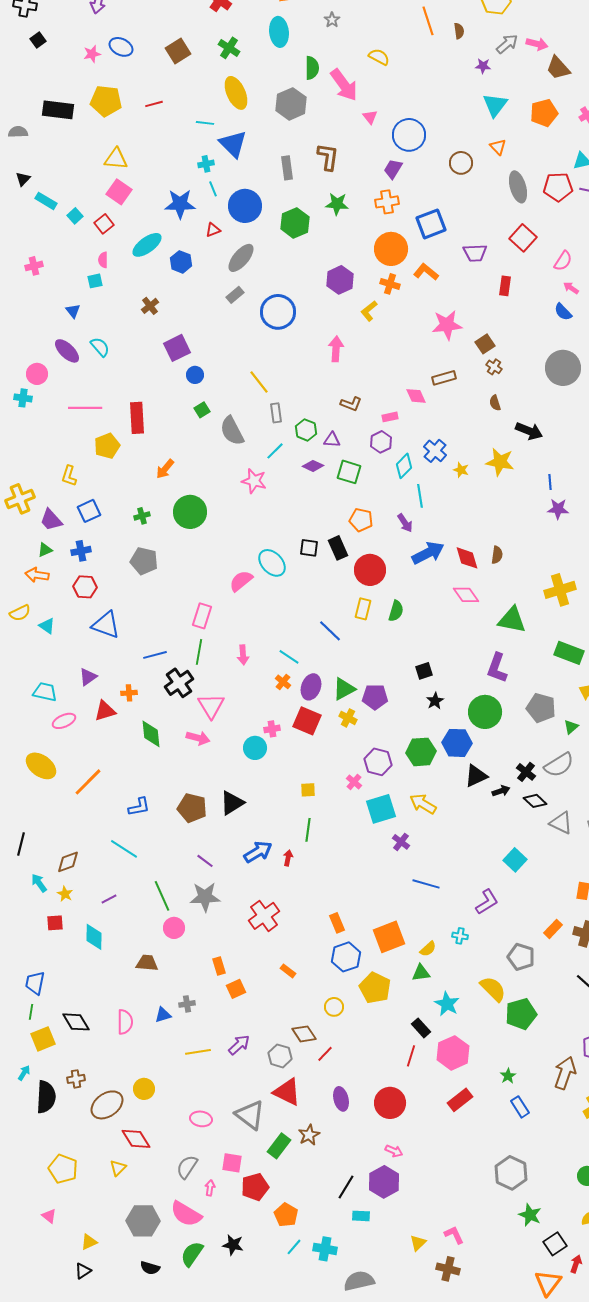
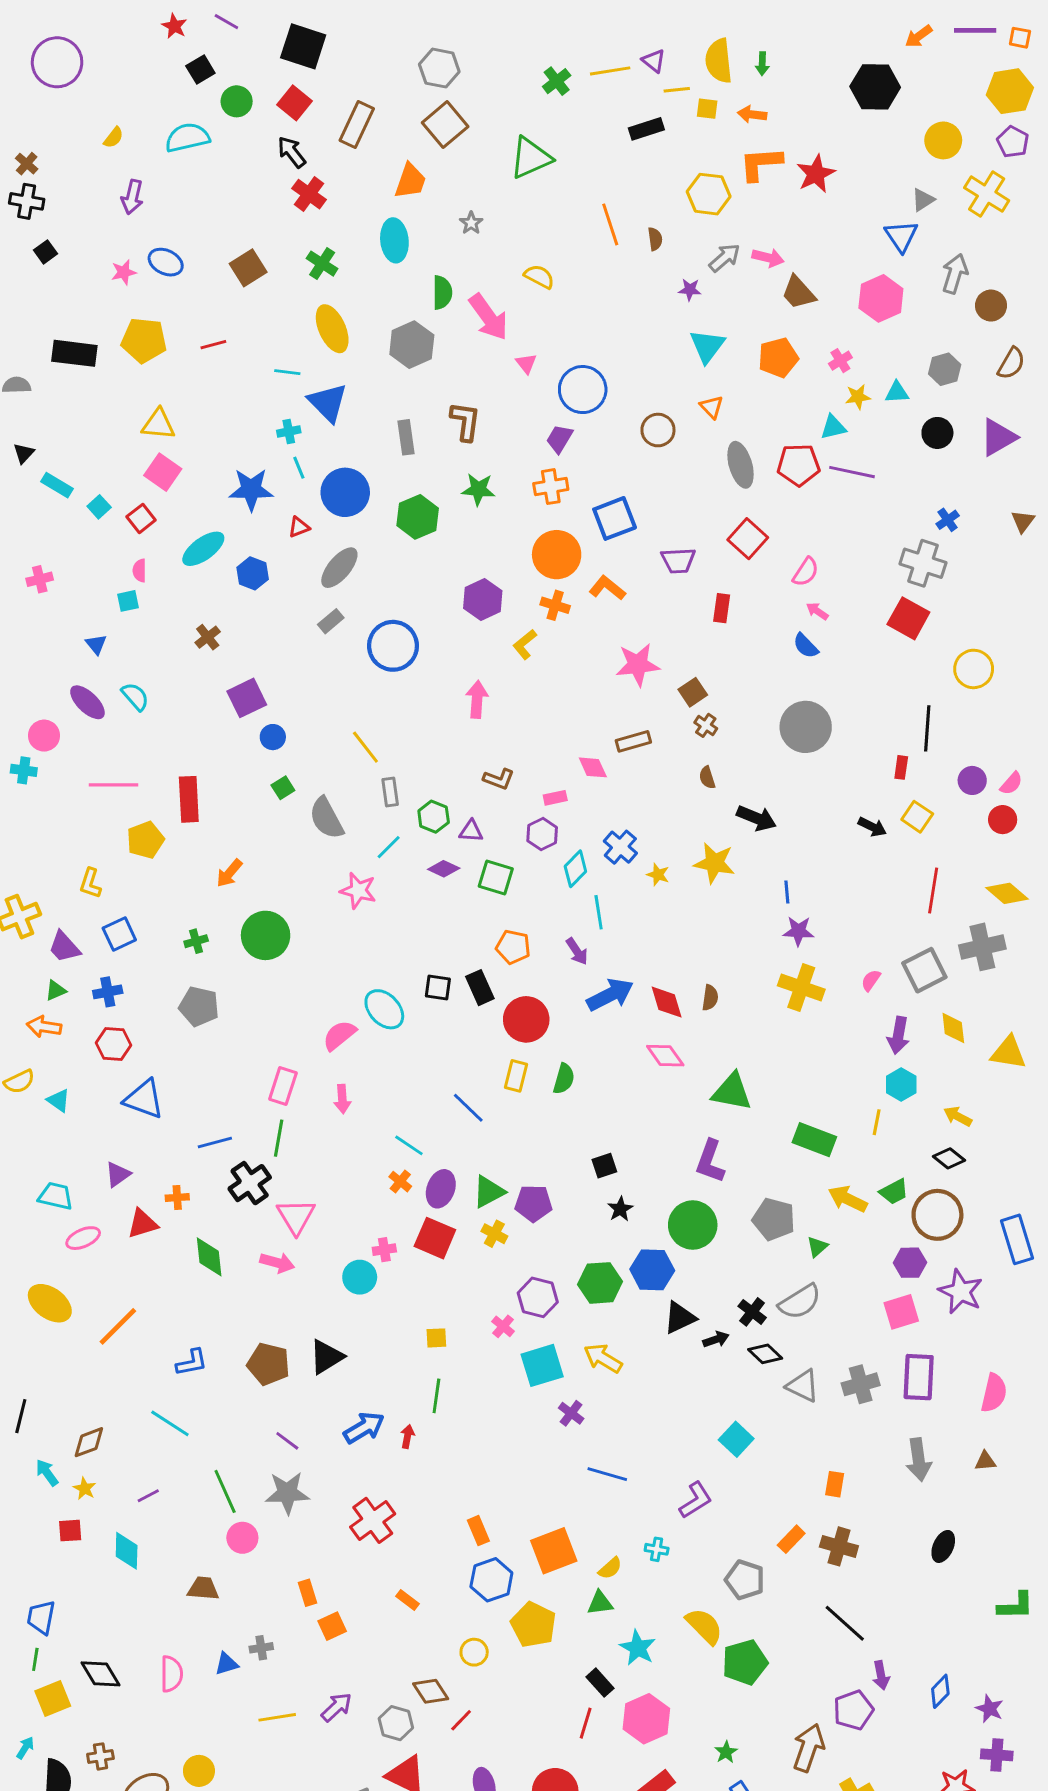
yellow cross: (560, 590) -> (801, 988), moved, turned 36
pink arrow: (243, 655) -> (342, 1099), moved

